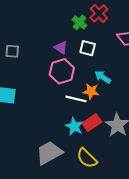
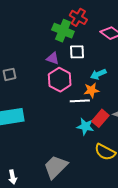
green cross: (79, 22) -> (63, 31), size x1.5
cyan arrow: (103, 77) -> (98, 74), turned -42
gray trapezoid: (49, 153) -> (56, 167), moved

